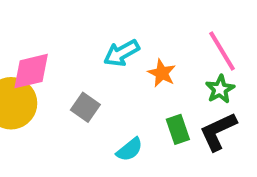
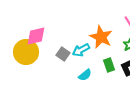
cyan arrow: (122, 53) -> (81, 50), moved
orange star: (162, 73) -> (101, 37), size x1.6

